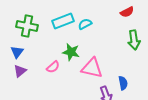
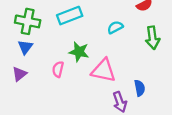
cyan semicircle: (85, 24) -> (115, 27), moved
blue triangle: (17, 52) -> (25, 47), moved
pink semicircle: (53, 67) -> (58, 69), turned 144

